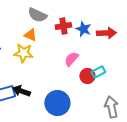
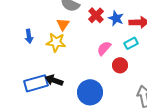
red cross: (63, 26) -> (96, 15), turned -35
orange triangle: (30, 35) -> (63, 24), turned 40
cyan rectangle: (98, 72) -> (131, 43), moved

